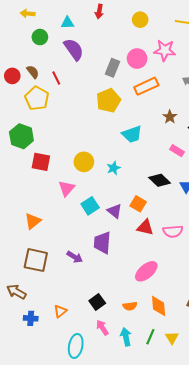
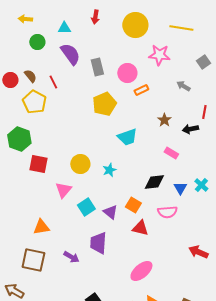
yellow circle: (140, 20) -> (135, 25), size x1.6
pink circle: (137, 59) -> (127, 73), moved
gray rectangle: (113, 68) -> (97, 67), moved, turned -36
orange rectangle: (146, 86) -> (141, 90), size x0.6
black diamond: (160, 180) -> (154, 182), turned -50
orange triangle: (33, 221) -> (41, 227), moved, turned 30
pink semicircle: (173, 231) -> (167, 212), moved

